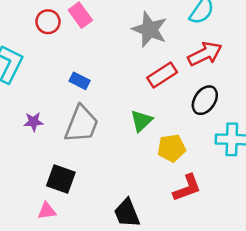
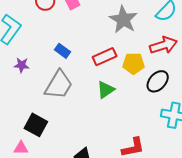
red rectangle: (162, 75) -> (105, 57), moved
purple star: (34, 122) -> (22, 65), moved
yellow pentagon: (172, 148) -> (134, 63), moved

